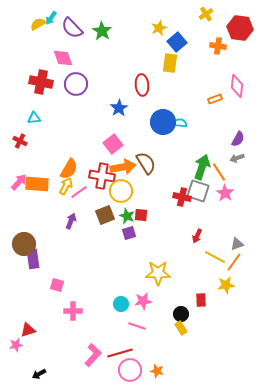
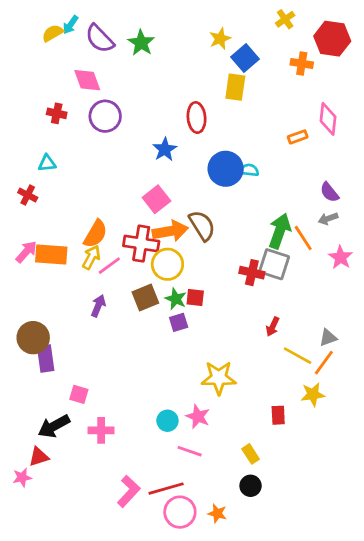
red cross: (41, 82) -> (57, 113), size x0.6
purple semicircle: (238, 139) -> (329, 192), turned 112
pink star: (225, 193) -> (341, 257), moved
pink star: (143, 301) -> (198, 417), turned 30
black circle: (181, 314) -> (251, 486), moved
black arrow: (39, 374) -> (54, 426), moved, size x1.6

